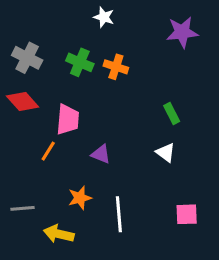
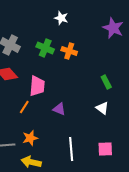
purple star: (182, 32) -> (113, 28), turned 30
orange star: (80, 198) -> (30, 138), moved
pink square: (187, 214) -> (105, 149), moved

